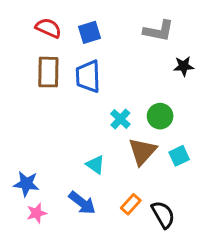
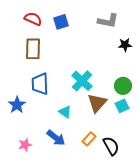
blue trapezoid: (88, 76) -> (40, 84), moved
green circle: (160, 116) -> (123, 86), moved
cyan cross: (120, 119) -> (82, 81), size x1.5
blue star: (26, 184) -> (17, 105), moved, turned 30

